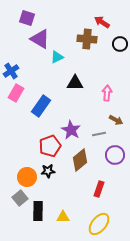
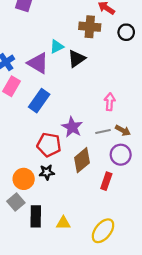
purple triangle: (40, 39) -> (38, 63), moved
black triangle: (75, 83) -> (77, 59), moved, turned -36
pink arrow: (107, 93) -> (110, 102), moved
brown arrow: (116, 120) -> (123, 130), moved
red pentagon: (50, 146) -> (49, 145), turned 30
red rectangle: (99, 189) -> (106, 181), moved

